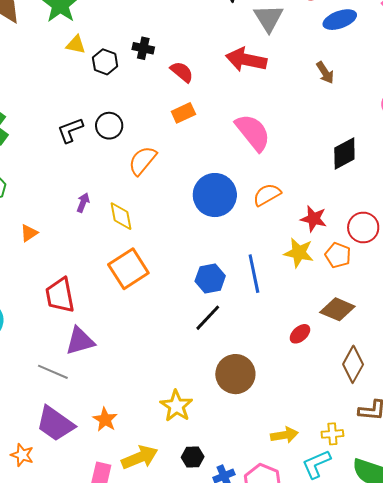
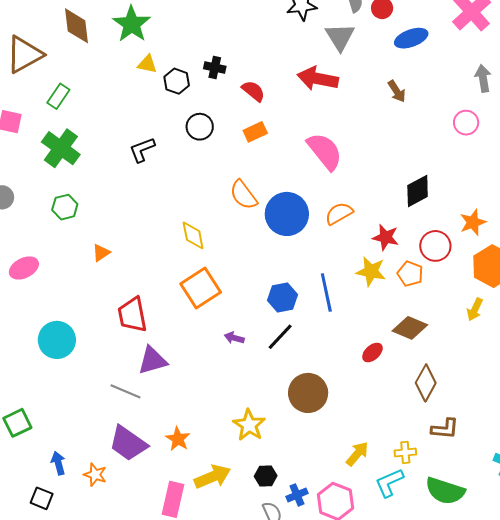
black circle: (109, 126) -> (200, 127), moved
black diamond: (344, 154) -> (418, 191), moved
orange semicircle: (142, 161) -> (243, 195), moved, turned -76
purple arrow: (83, 203) -> (234, 338), moved, turned -96
yellow arrow: (284, 435) -> (357, 454), turned -40

